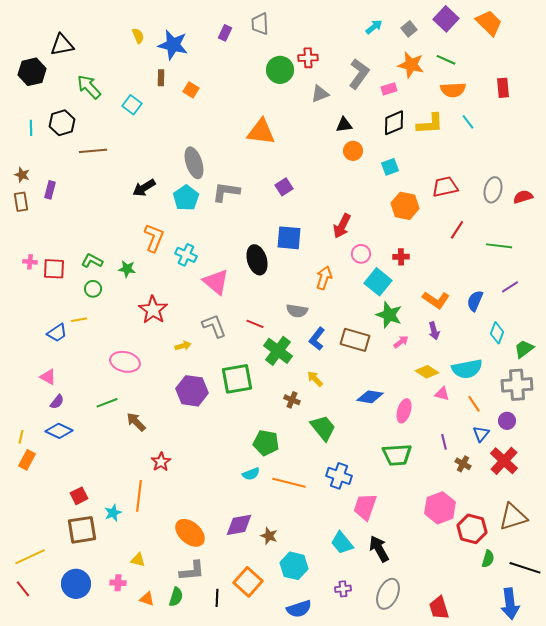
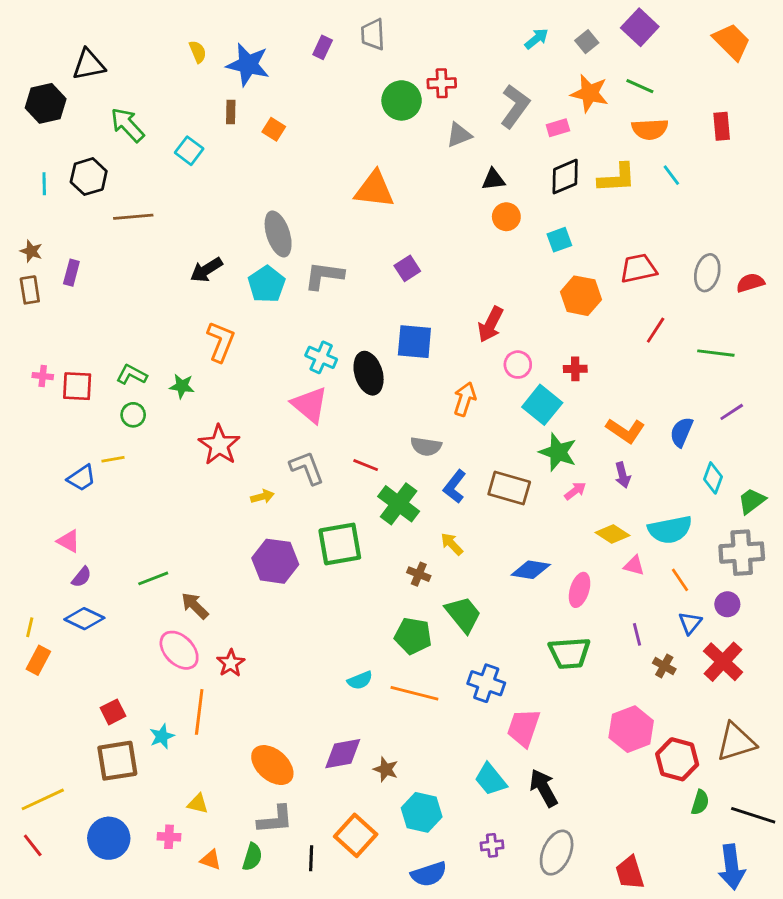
orange trapezoid: (489, 23) -> (732, 42), moved
cyan cross: (186, 255) -> (321, 357), moved
pink ellipse: (125, 362) -> (179, 650), moved, turned 32
green pentagon: (266, 443) -> (413, 636), moved

